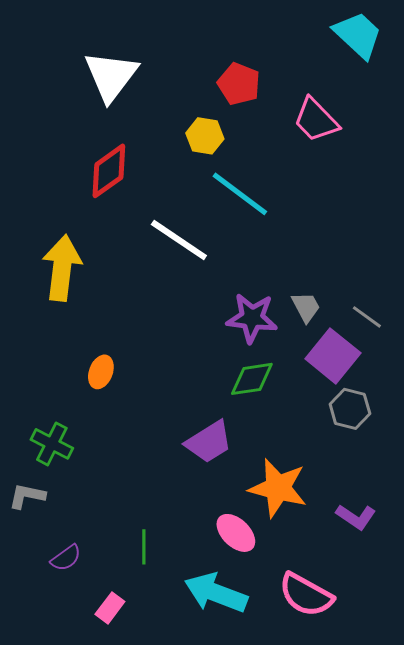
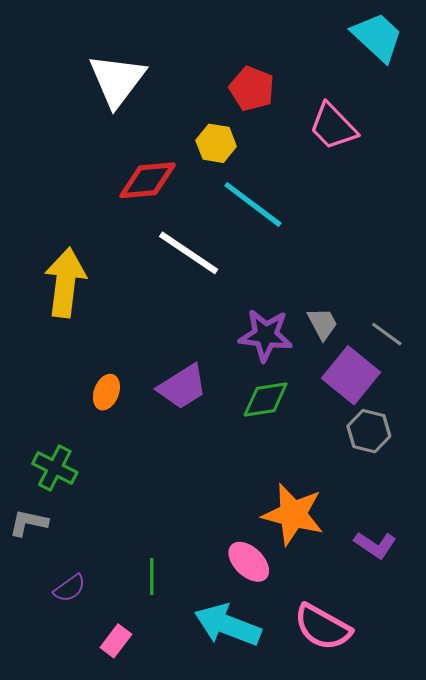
red diamond: (109, 171) -> (148, 180), moved, turned 30
purple trapezoid: (209, 442) -> (182, 387), moved

